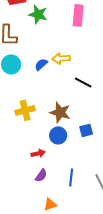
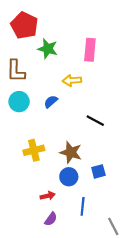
yellow arrow: (61, 58) -> (72, 80), moved
blue line: (71, 177) -> (83, 206), moved

